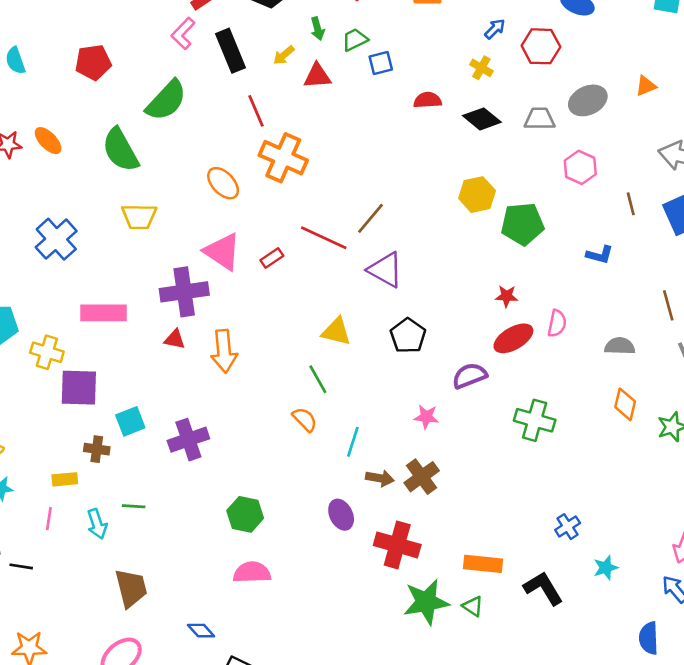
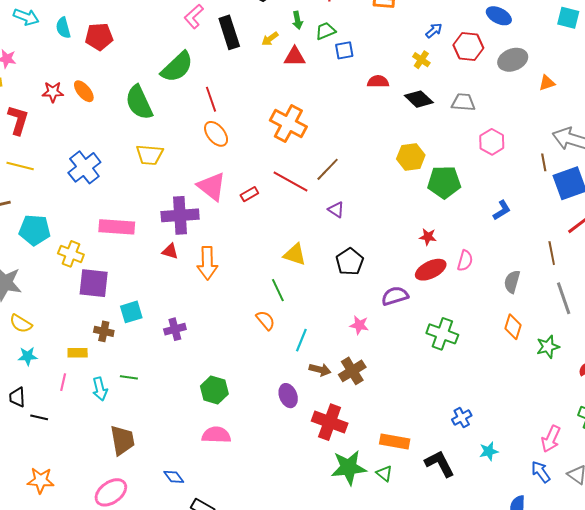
red pentagon: (93, 62) -> (99, 37), moved
gray ellipse: (588, 100) -> (513, 60), moved
red line: (256, 111) -> (211, 99), moved
orange cross: (283, 158) -> (288, 124), moved
brown line: (631, 204) -> (544, 162), moved
blue L-shape: (600, 255) -> (502, 210), turned -50
purple triangle: (385, 270) -> (336, 210), size x0.6
gray semicircle: (620, 346) -> (512, 282), turned -80
purple cross: (188, 440) -> (175, 329), size x0.7

